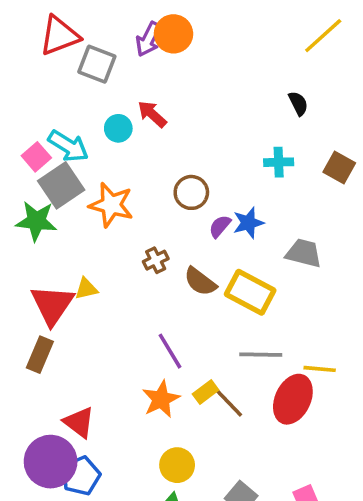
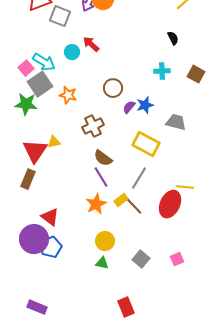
orange star: (111, 205) -> (68, 95), size x0.7
brown cross: (156, 260) -> (93, 126), size x1.5
brown semicircle: (200, 282) -> (103, 158), moved
gray line: (261, 355) -> (139, 178), moved, turned -60

